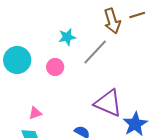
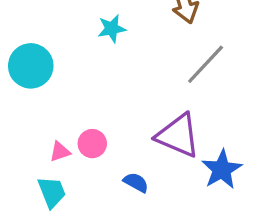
gray line: (95, 52) -> (206, 64), moved
pink circle: (55, 67) -> (92, 144), moved

